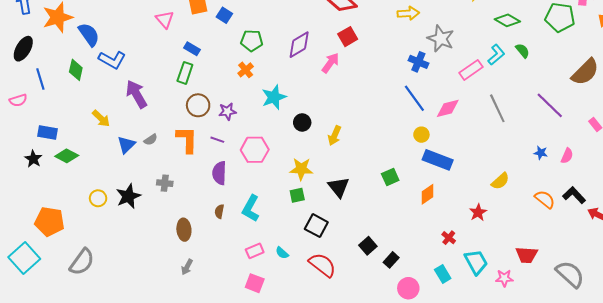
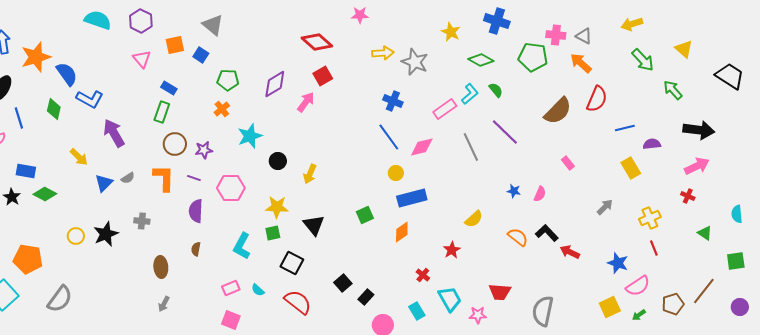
gray star: (441, 39) -> (415, 62), moved
purple line: (550, 105) -> (505, 132), moved
blue rectangle: (438, 160) -> (412, 198), turned -36
cyan L-shape: (251, 208) -> (242, 246), moved
gray semicircle: (570, 274) -> (543, 311), turned -120

